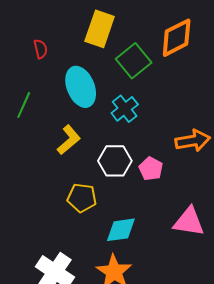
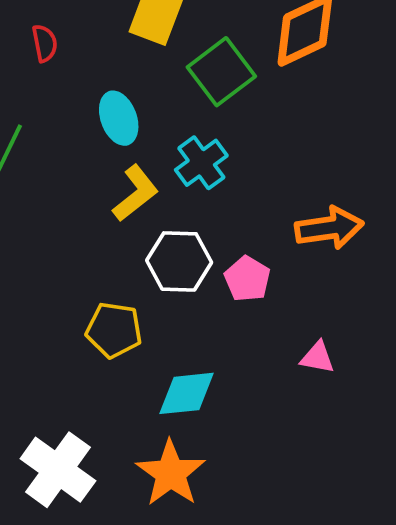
cyan ellipse: (81, 87) -> (119, 118), size x0.7
yellow L-shape: (69, 140) -> (135, 193), moved
pink triangle: (189, 222) -> (318, 357), moved, size x0.6

